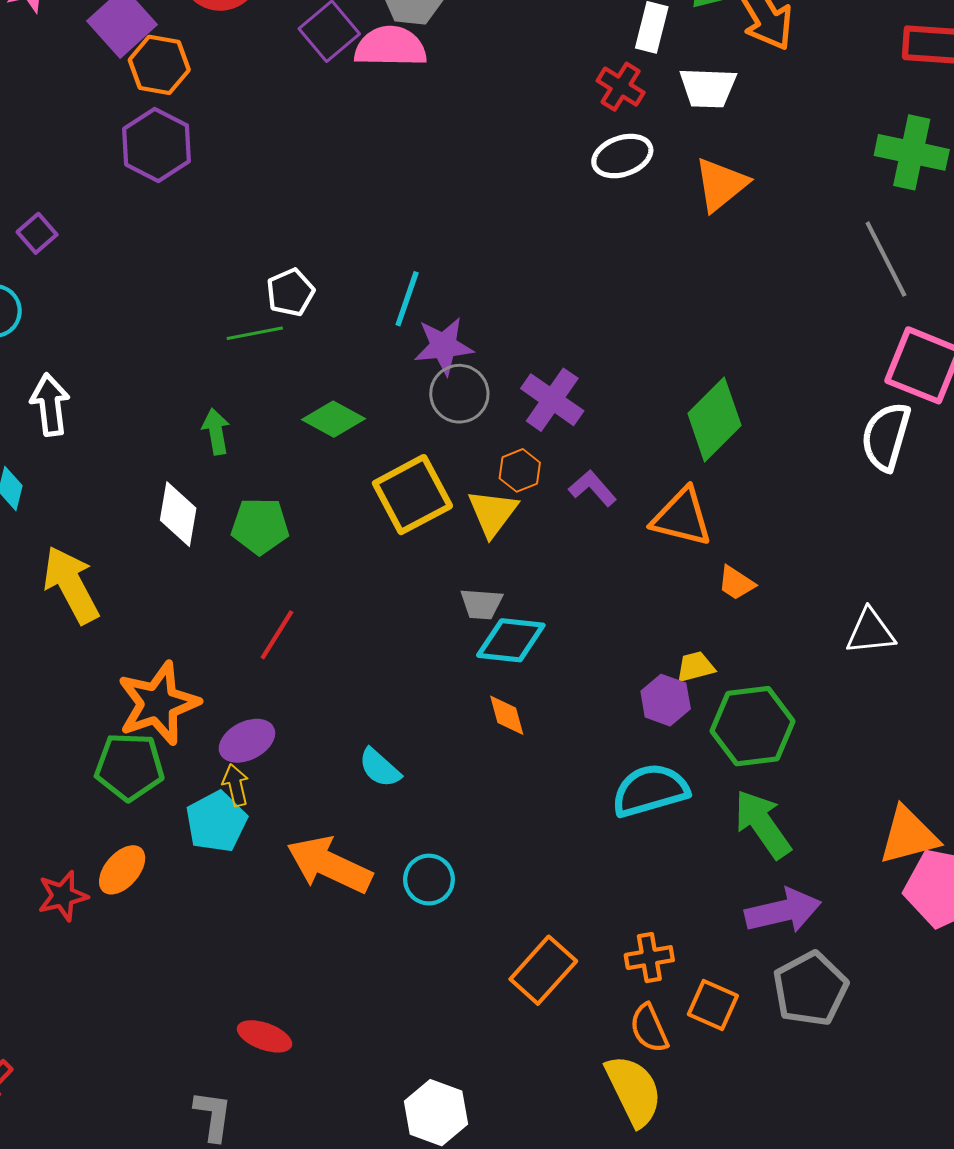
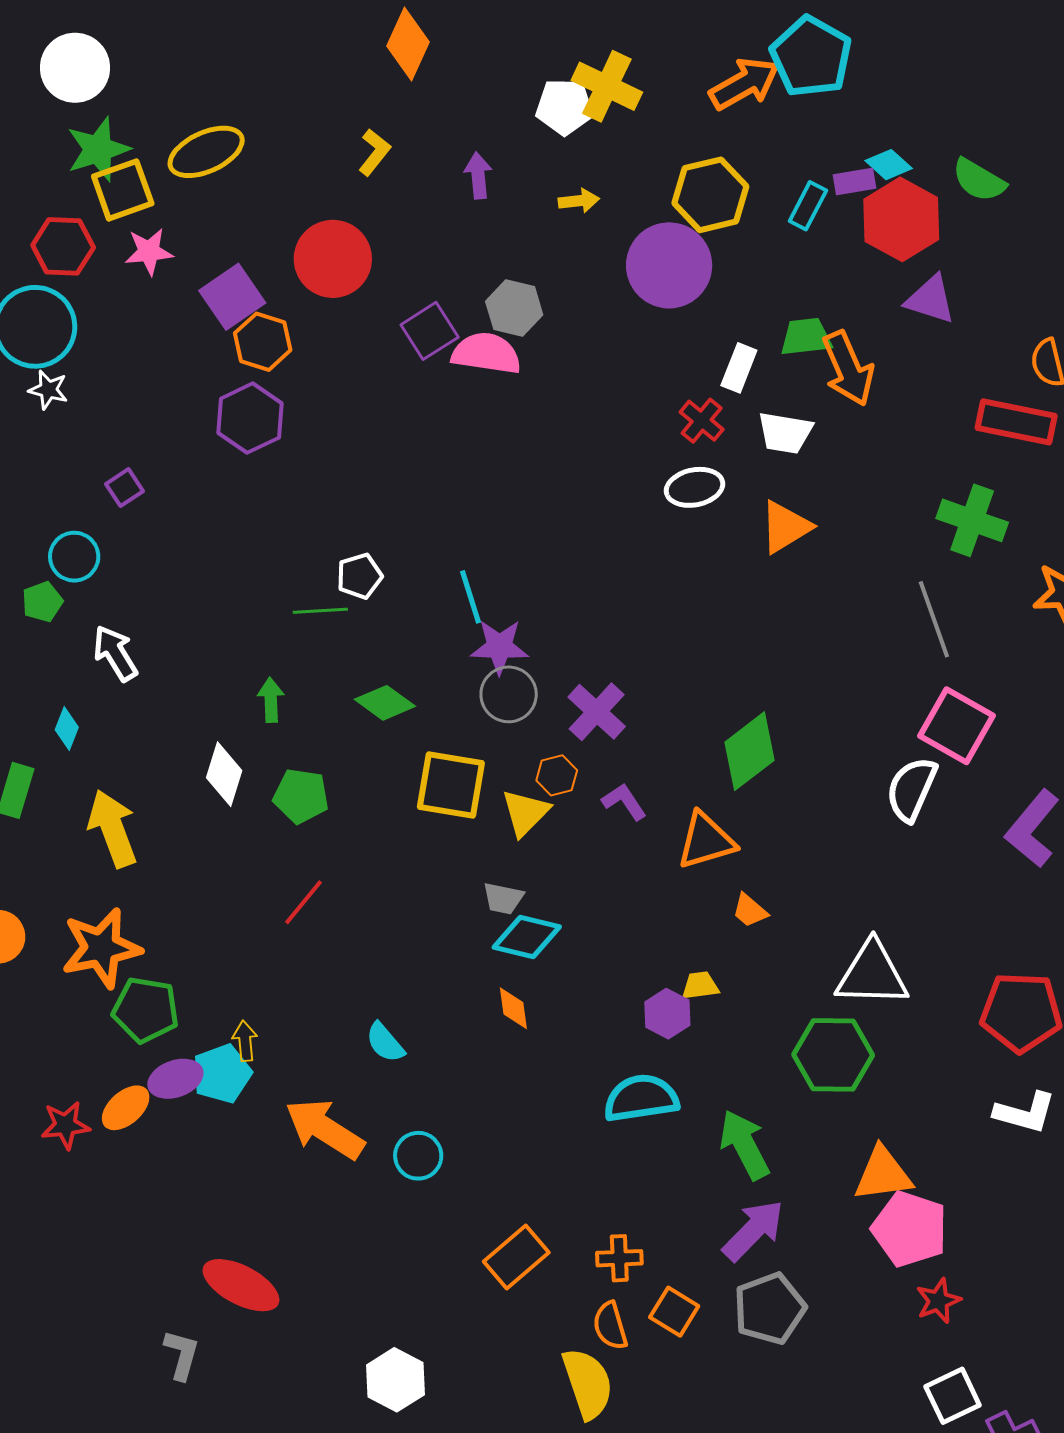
cyan line: (407, 299) -> (470, 597), turned -44
white arrow: (50, 405) -> (115, 653), turned -32
yellow square: (412, 495) -> (451, 785), turned 30
orange triangle: (682, 517) -> (706, 841), turned -38
white triangle: (870, 632) -> (872, 974), size x1.5
orange star: (158, 703) -> (101, 948), moved
green hexagon: (753, 726) -> (833, 1055), moved
purple ellipse: (247, 741) -> (175, 1079), moved
purple arrow: (783, 911) -> (753, 1230), turned -40
red ellipse: (265, 1036) -> (241, 1285), size x1.5

